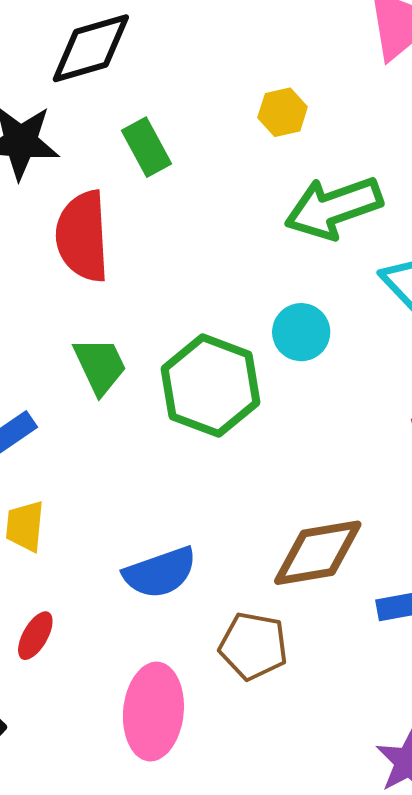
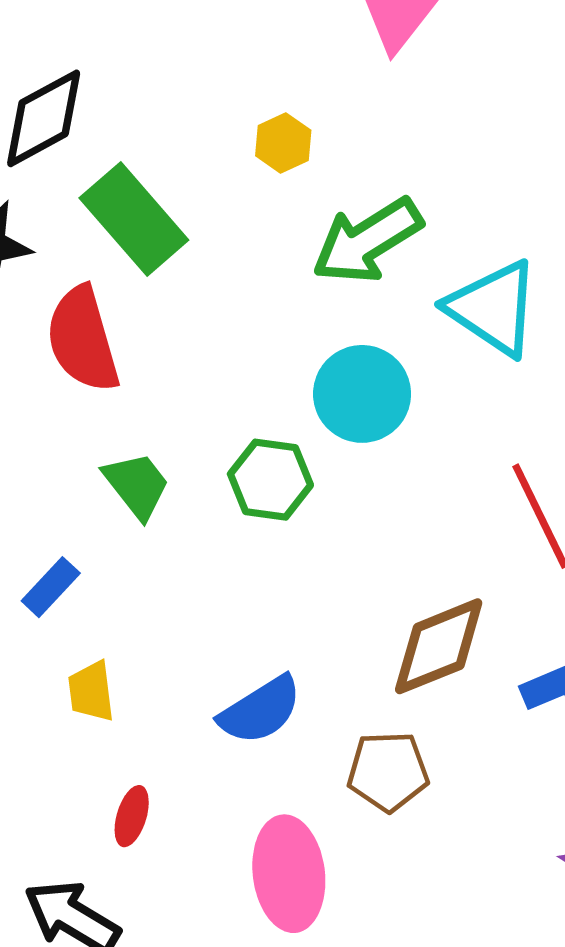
green rectangle: (146, 147) -> (134, 219), size x1.6
cyan circle: (301, 332) -> (362, 394), size x1.4
green hexagon: (211, 386) -> (270, 480), size x0.7

